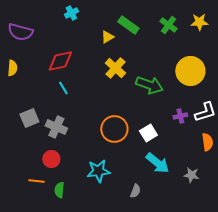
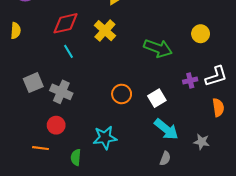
yellow cross: (115, 68) -> (105, 31), moved
yellow circle: (190, 71) -> (201, 34), size x0.6
orange circle: (114, 129) -> (122, 94), size x0.7
green semicircle: (59, 190) -> (76, 157), moved
gray semicircle: (135, 191) -> (165, 158), moved

